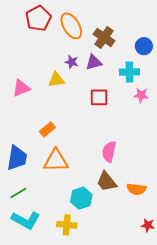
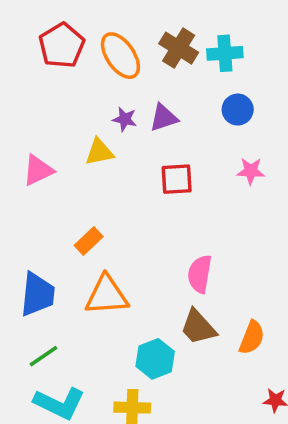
brown cross: (104, 37) -> (179, 48), moved
blue circle: (144, 46) -> (238, 110), moved
cyan cross: (129, 72) -> (225, 53), moved
orange semicircle: (136, 189) -> (252, 337), turned -72

